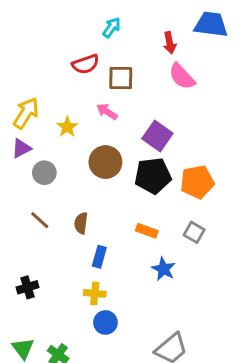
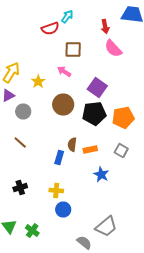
red semicircle: (86, 64) -> (50, 28), moved
brown semicircle: (81, 223) -> (72, 144), moved
orange rectangle: (147, 231) -> (90, 150), turned -32
blue rectangle: (99, 257) -> (59, 158), moved
black cross: (28, 287) -> (20, 188), moved

